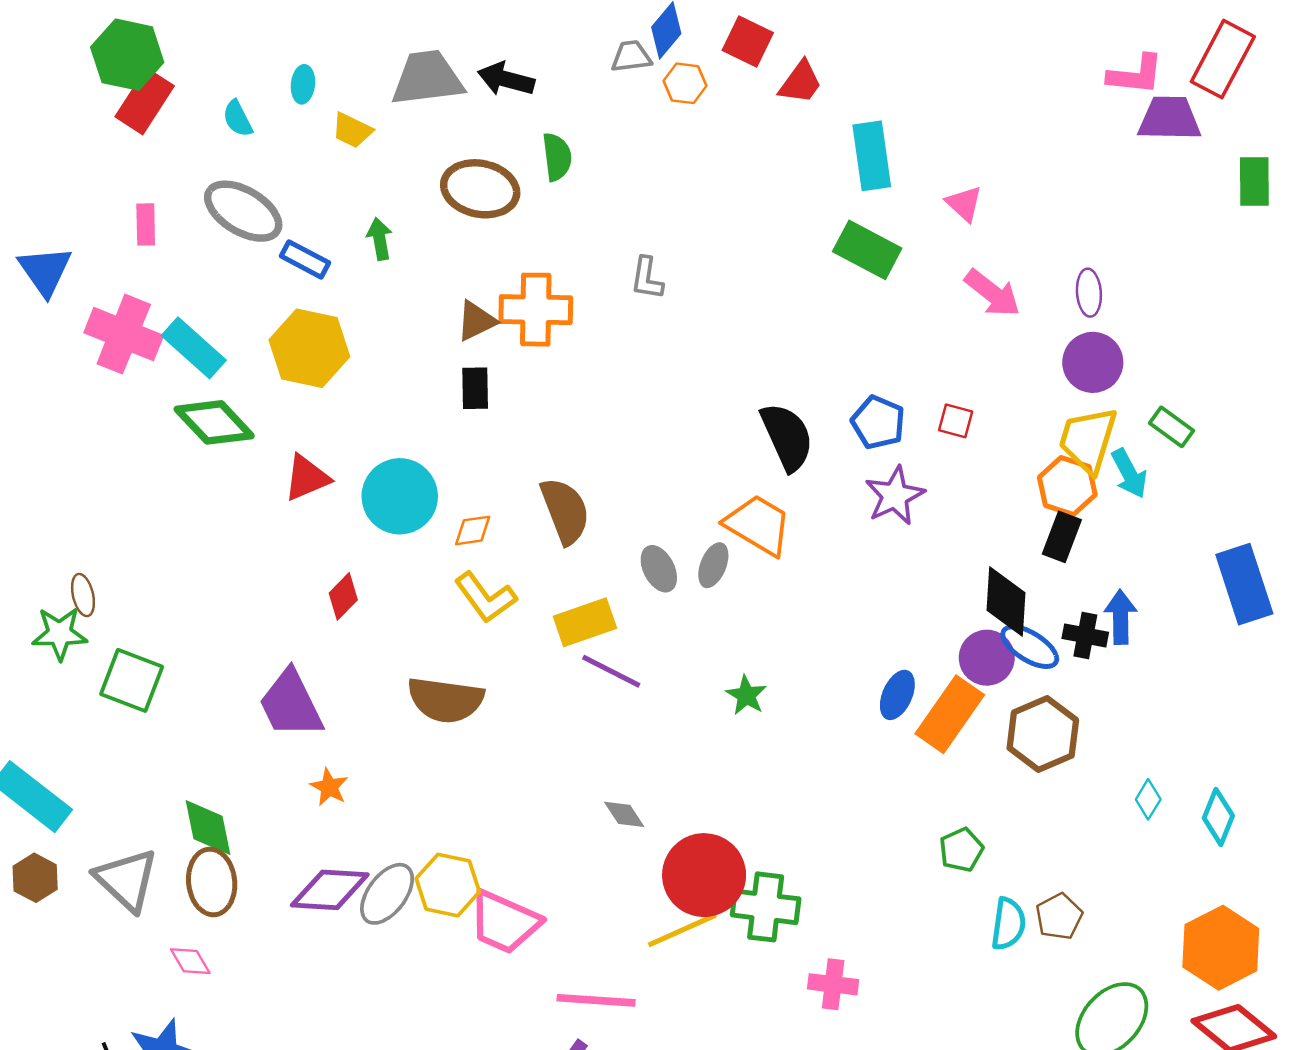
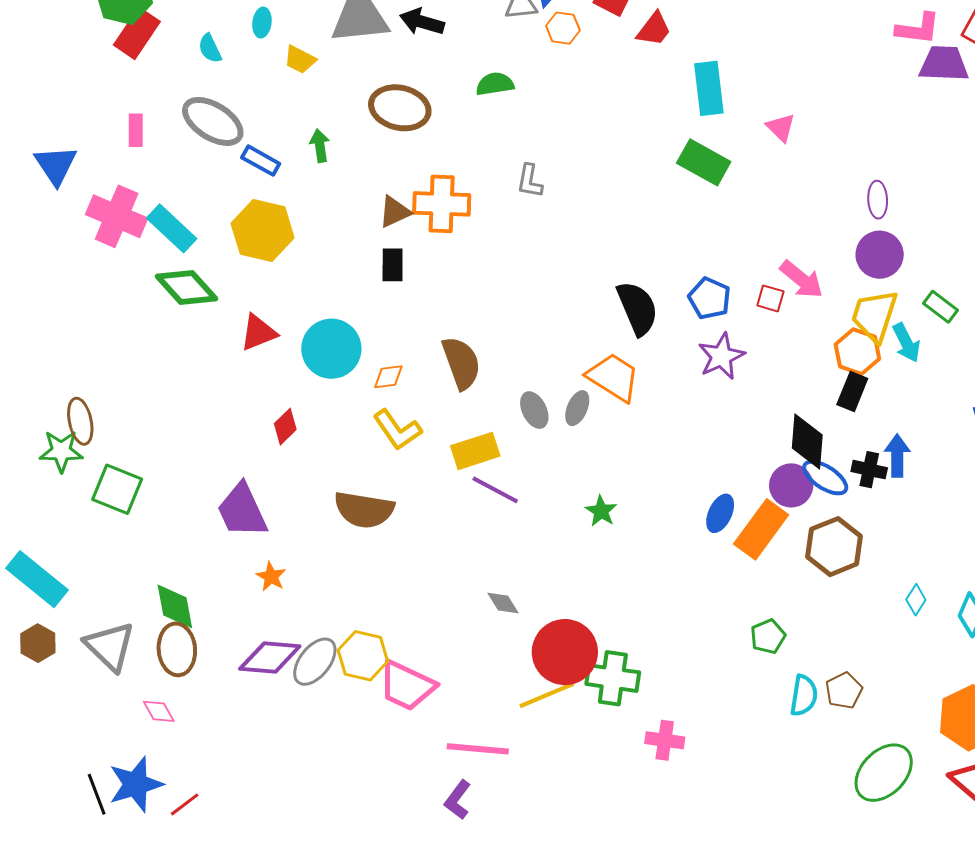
green semicircle: (557, 157) -> (495, 84), moved, turned -93
pink arrow: (992, 293) -> (802, 279), moved
brown ellipse: (83, 595) -> (80, 421), size x1.4

